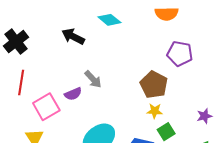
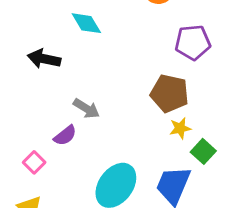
cyan diamond: (109, 20) -> (86, 23), turned 35
pink square: (46, 107) -> (34, 162), size x0.6

